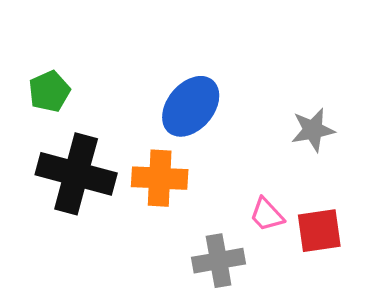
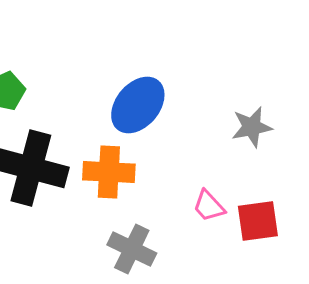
gray cross: (219, 261) -> (132, 249), moved, turned 36

